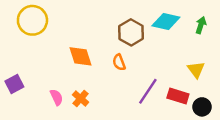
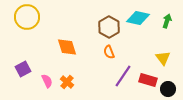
orange semicircle: (119, 62) -> (109, 52), moved
purple square: (14, 84) -> (23, 69), moved

